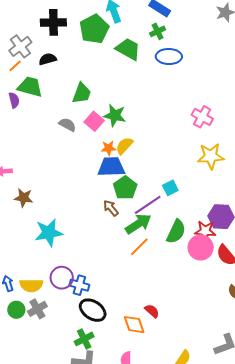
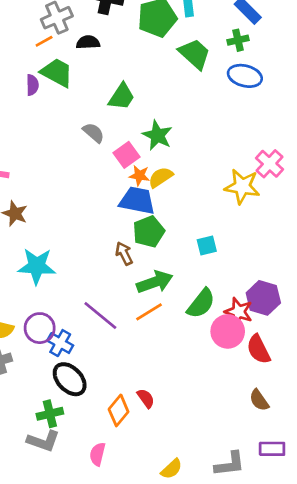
pink square: (94, 121) -> (126, 155), moved
yellow star: (211, 156) -> (242, 186), moved
purple line: (148, 205) -> (100, 316), moved, turned 60
orange diamond: (134, 325) -> (119, 410), turned 45

